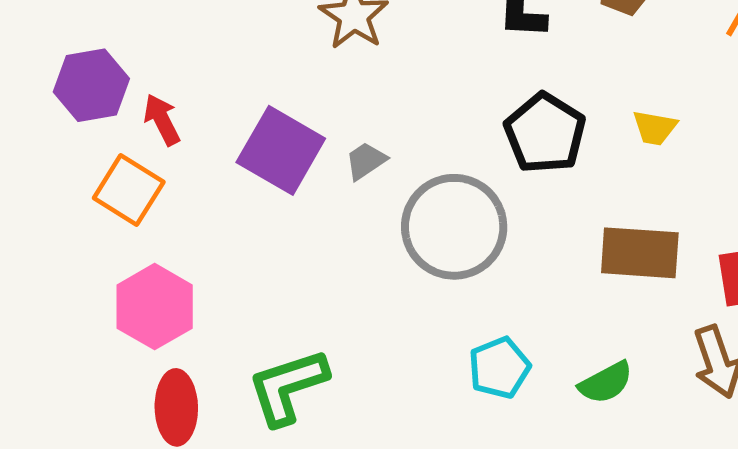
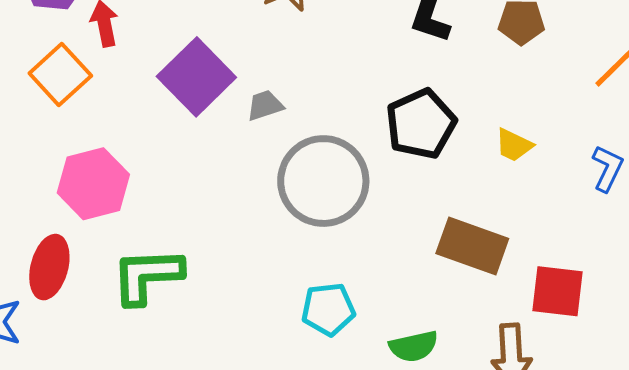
pink hexagon: (155, 307) -> (93, 184), moved

